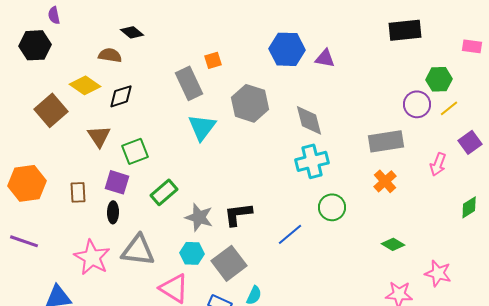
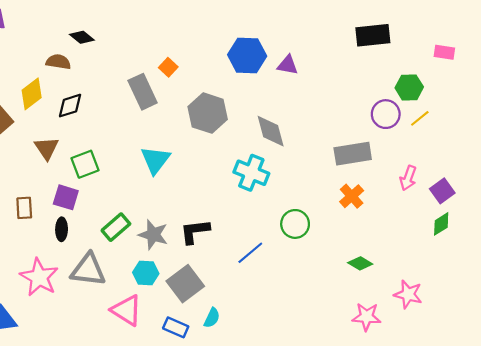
orange square: (213, 60) -> (168, 67), turned -30
yellow diamond: (85, 85) -> (32, 94), turned -72
cyan triangle: (202, 127) -> (155, 160), moved
purple square: (470, 142) -> (442, 191), moved
cyan cross: (312, 161) -> (251, 173), moved, turned 36
green rectangle: (164, 192) -> (116, 227), moved

